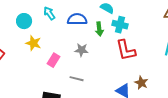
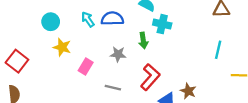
cyan arrow: (49, 13) -> (88, 19), moved
green arrow: (99, 29) -> (143, 40), moved
red L-shape: (126, 50) -> (150, 77), moved, turned -125

